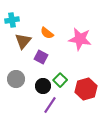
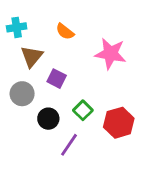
orange semicircle: (47, 33) -> (65, 32), moved
gray circle: (16, 79) -> (22, 94), moved
black circle: (43, 86) -> (48, 119), moved

